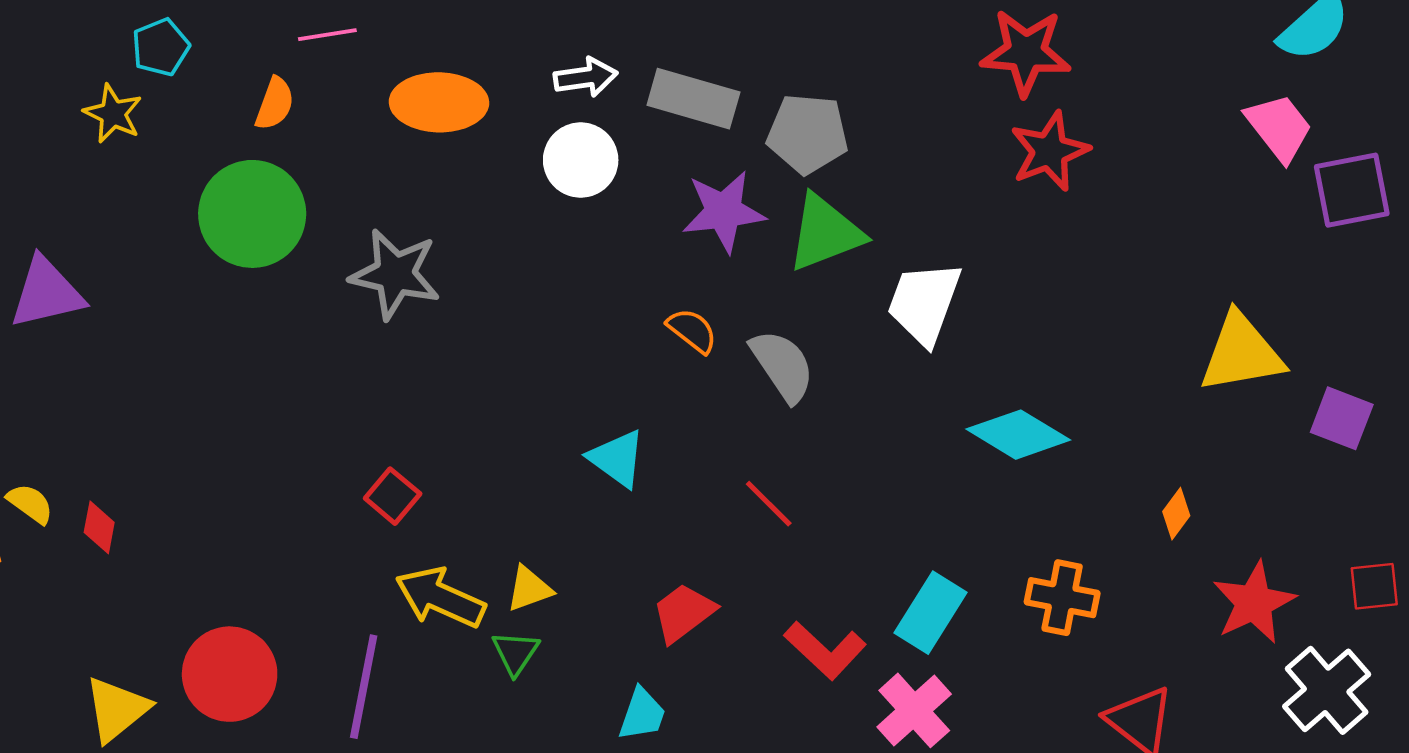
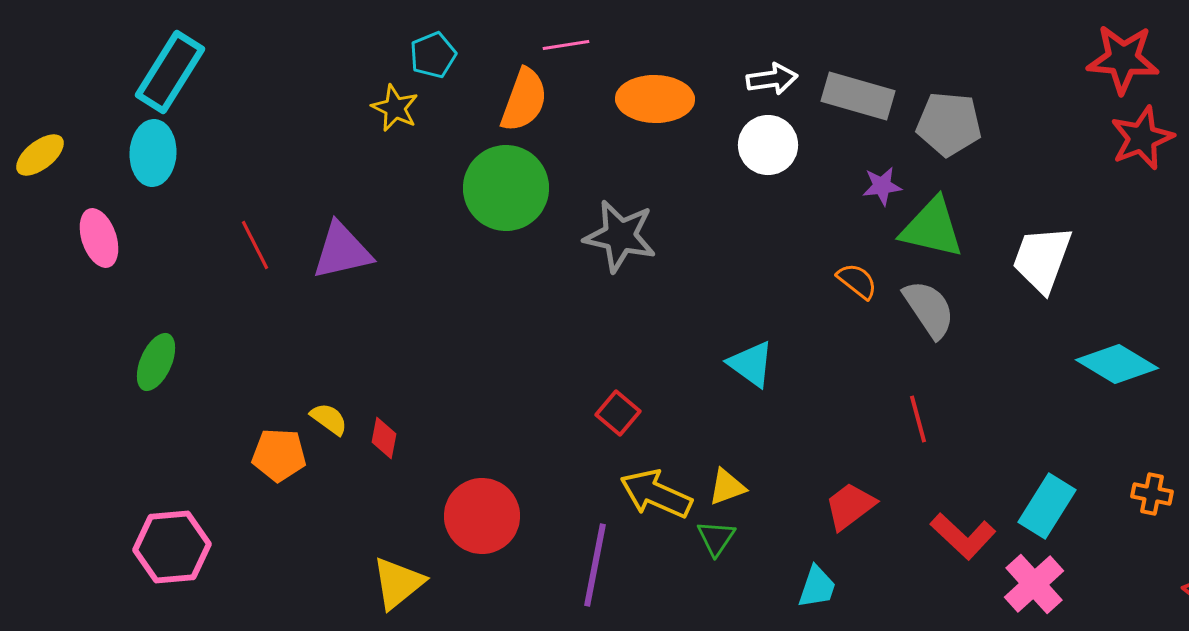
orange semicircle: (275, 104) -> (524, 100), size x1.5
purple star: (724, 211) -> (882, 186), size x0.6
green triangle: (825, 233) -> (932, 228), moved, turned 34
cyan triangle: (617, 458) -> (751, 364), moved
red line: (769, 504) -> (918, 419), turned 30
orange cross: (1062, 598) -> (1152, 494), size x0.7
red circle: (230, 674) -> (482, 516), moved

